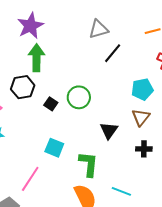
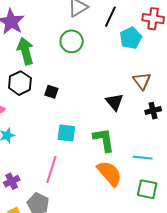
black line: (113, 53) -> (110, 17), moved
cyan pentagon: (142, 89) -> (131, 38), moved
green circle: (79, 97) -> (72, 41), moved

